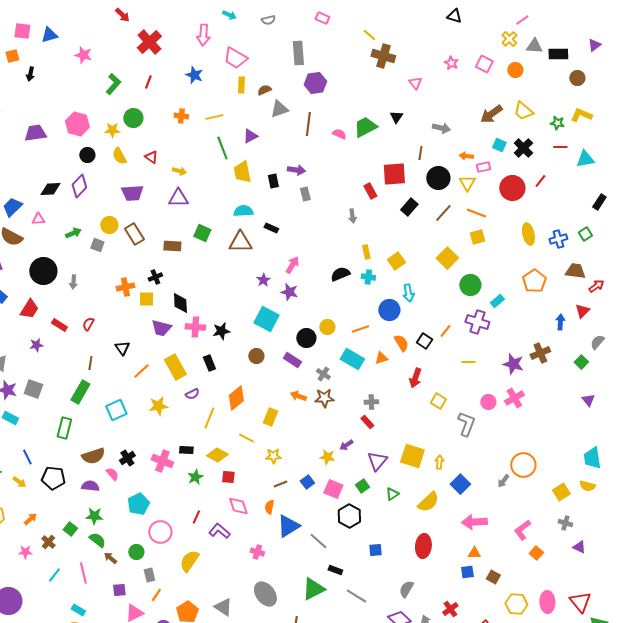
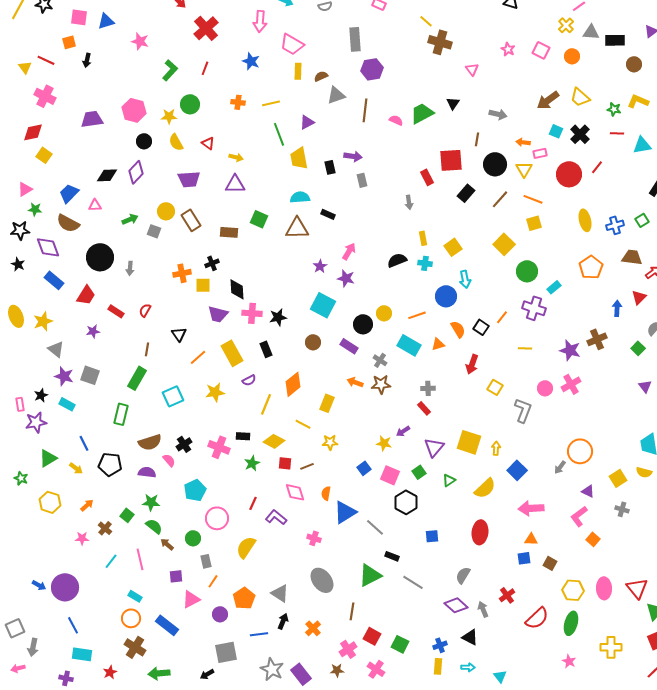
brown line: (280, 484) -> (307, 466), moved
purple triangle: (579, 547) -> (588, 491), moved

